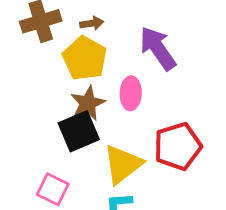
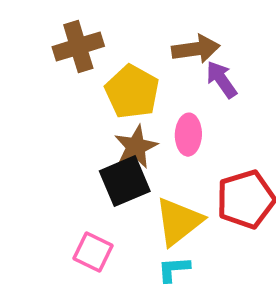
brown arrow: (92, 23) -> (196, 49), moved, size x1.6
purple arrow: (158, 48) -> (221, 80), size x0.7

